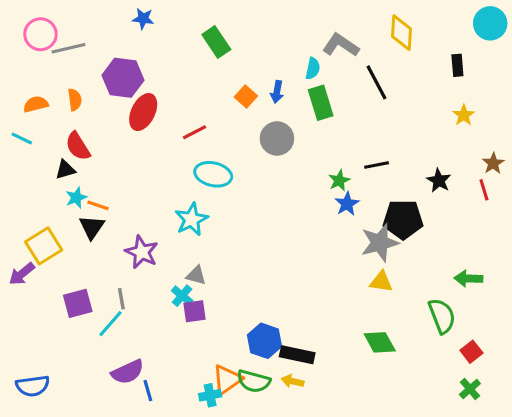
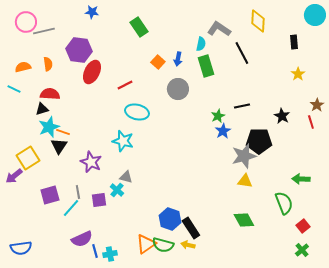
red semicircle: (78, 146) -> (50, 94), turned 126
cyan star: (76, 198) -> (49, 127), size x1.5
cyan star: (191, 219) -> (123, 141), turned -30
purple square: (195, 311) -> (99, 200), moved
black rectangle: (297, 355) -> (191, 228), turned 45
cyan cross: (210, 395) -> (110, 254), moved

